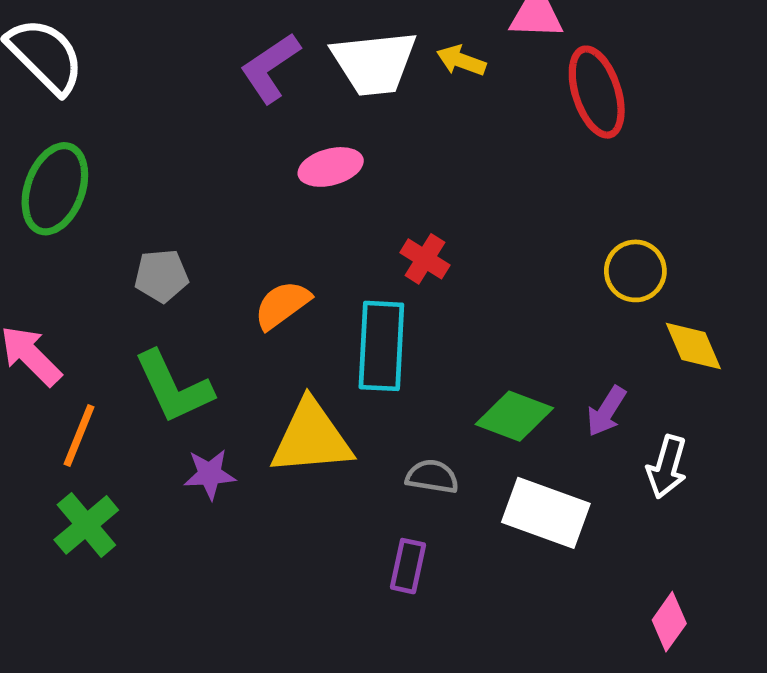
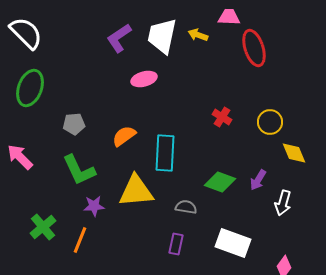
white trapezoid: (374, 63) -> (162, 36), turned 108
red cross: (425, 259) -> (222, 117), moved
orange line: (79, 435) -> (80, 240), moved
white rectangle: (546, 513) -> (233, 243), moved

